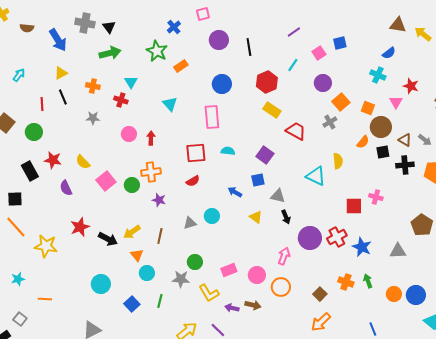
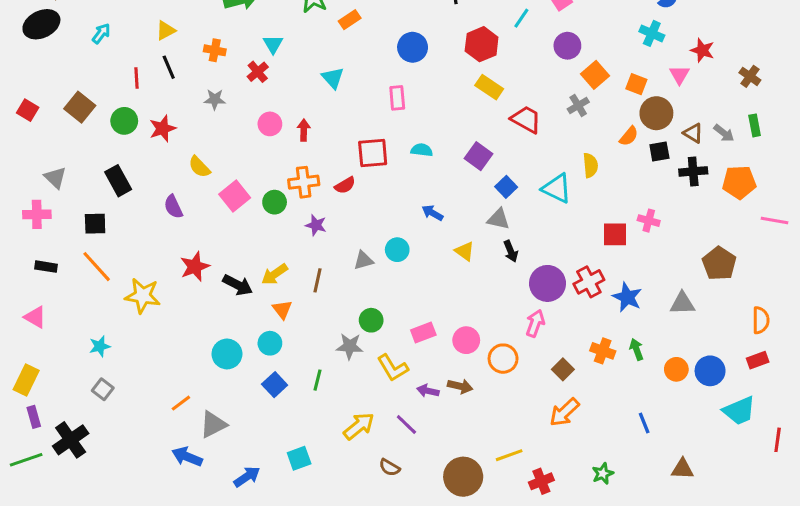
red cross: (121, 100) -> (258, 72), turned 32
pink rectangle: (212, 117) -> (397, 98), size x0.7
red star: (53, 160) -> (163, 129), moved, turned -30
blue square: (258, 180) -> (506, 187), moved, turned -32
red semicircle: (193, 181) -> (345, 185), moved
pink arrow: (284, 256) -> (535, 323), moved
cyan circle: (147, 273) -> (270, 343), moved
orange line: (45, 299) -> (181, 403), moved, turned -40
gray square: (20, 319) -> (103, 389), moved

